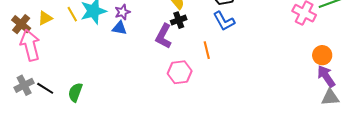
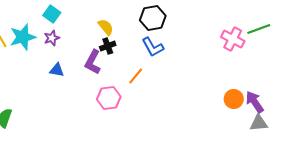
blue triangle: (119, 28) -> (57, 70), moved
orange line: (207, 50) -> (136, 76), turned 54
orange circle: (322, 55) -> (234, 99), moved

